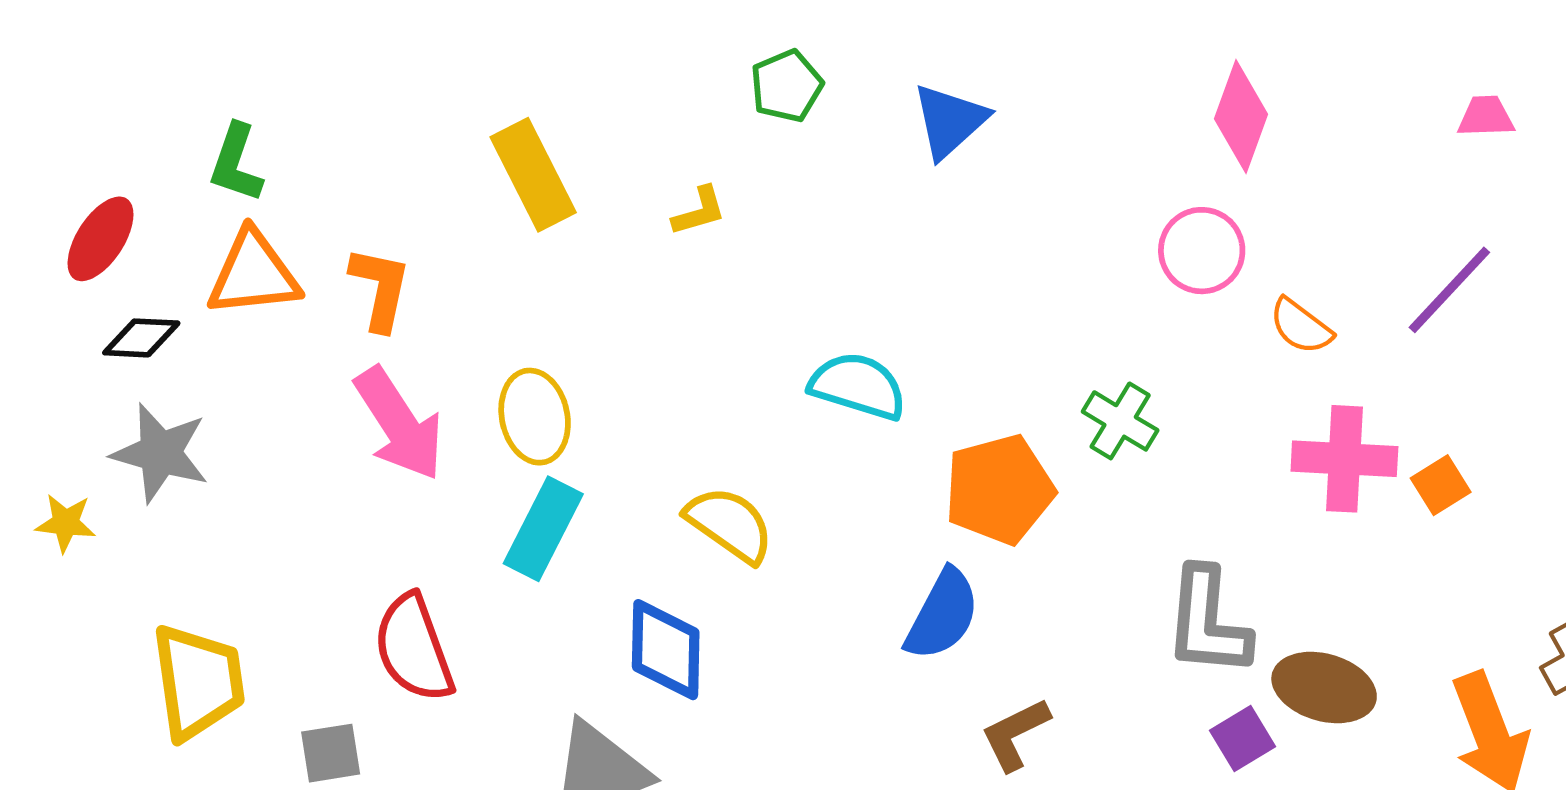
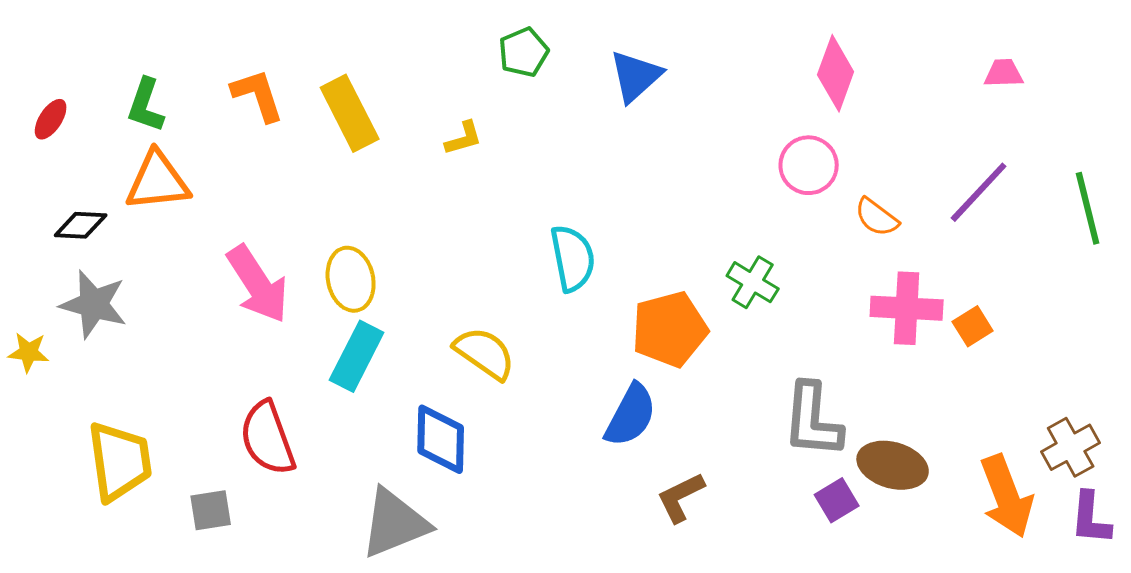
red ellipse: (101, 239) -> (51, 119), moved, size x0.7
orange L-shape: (380, 288) -> (258, 95), moved, turned -30
cyan semicircle: (858, 386) -> (573, 258), turned 62

